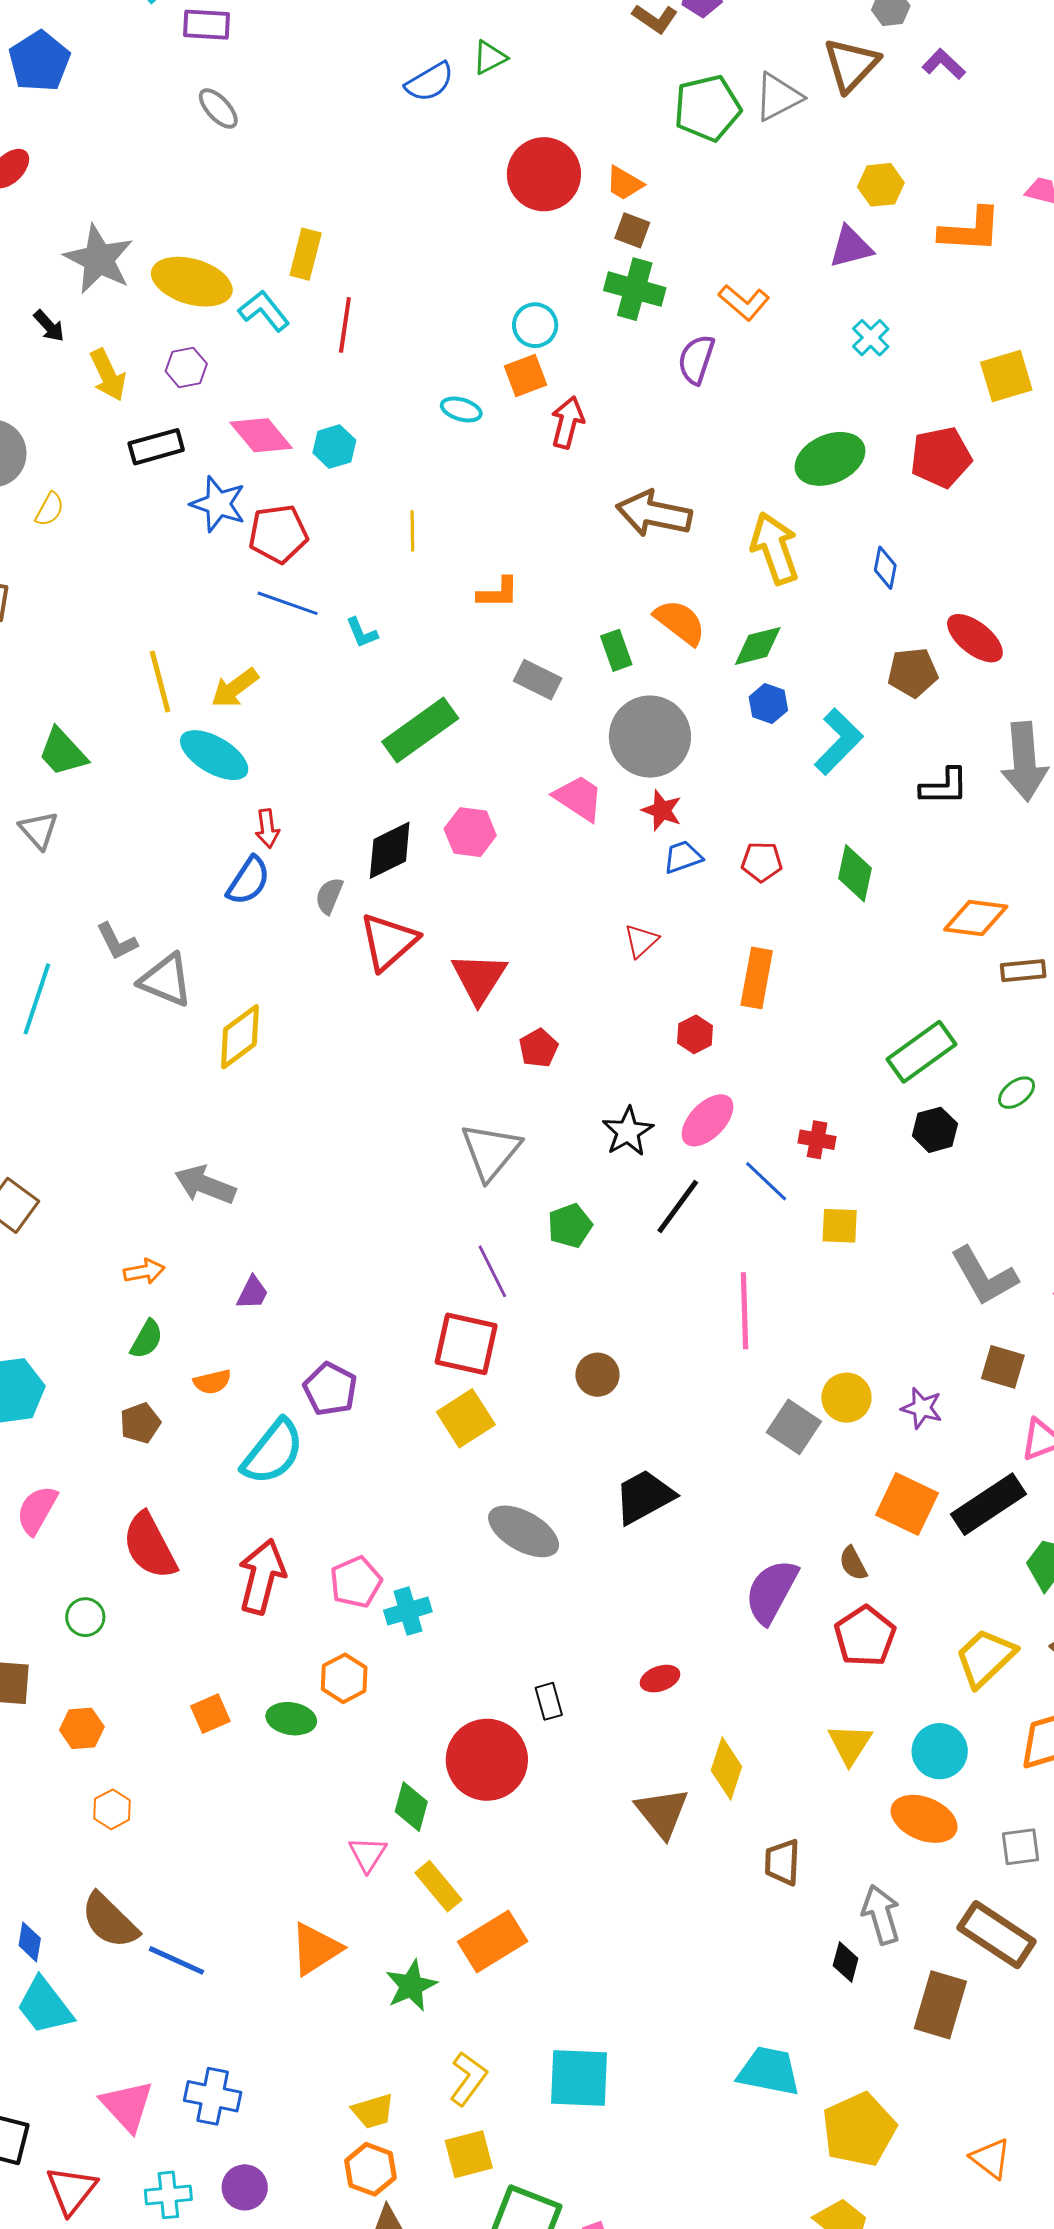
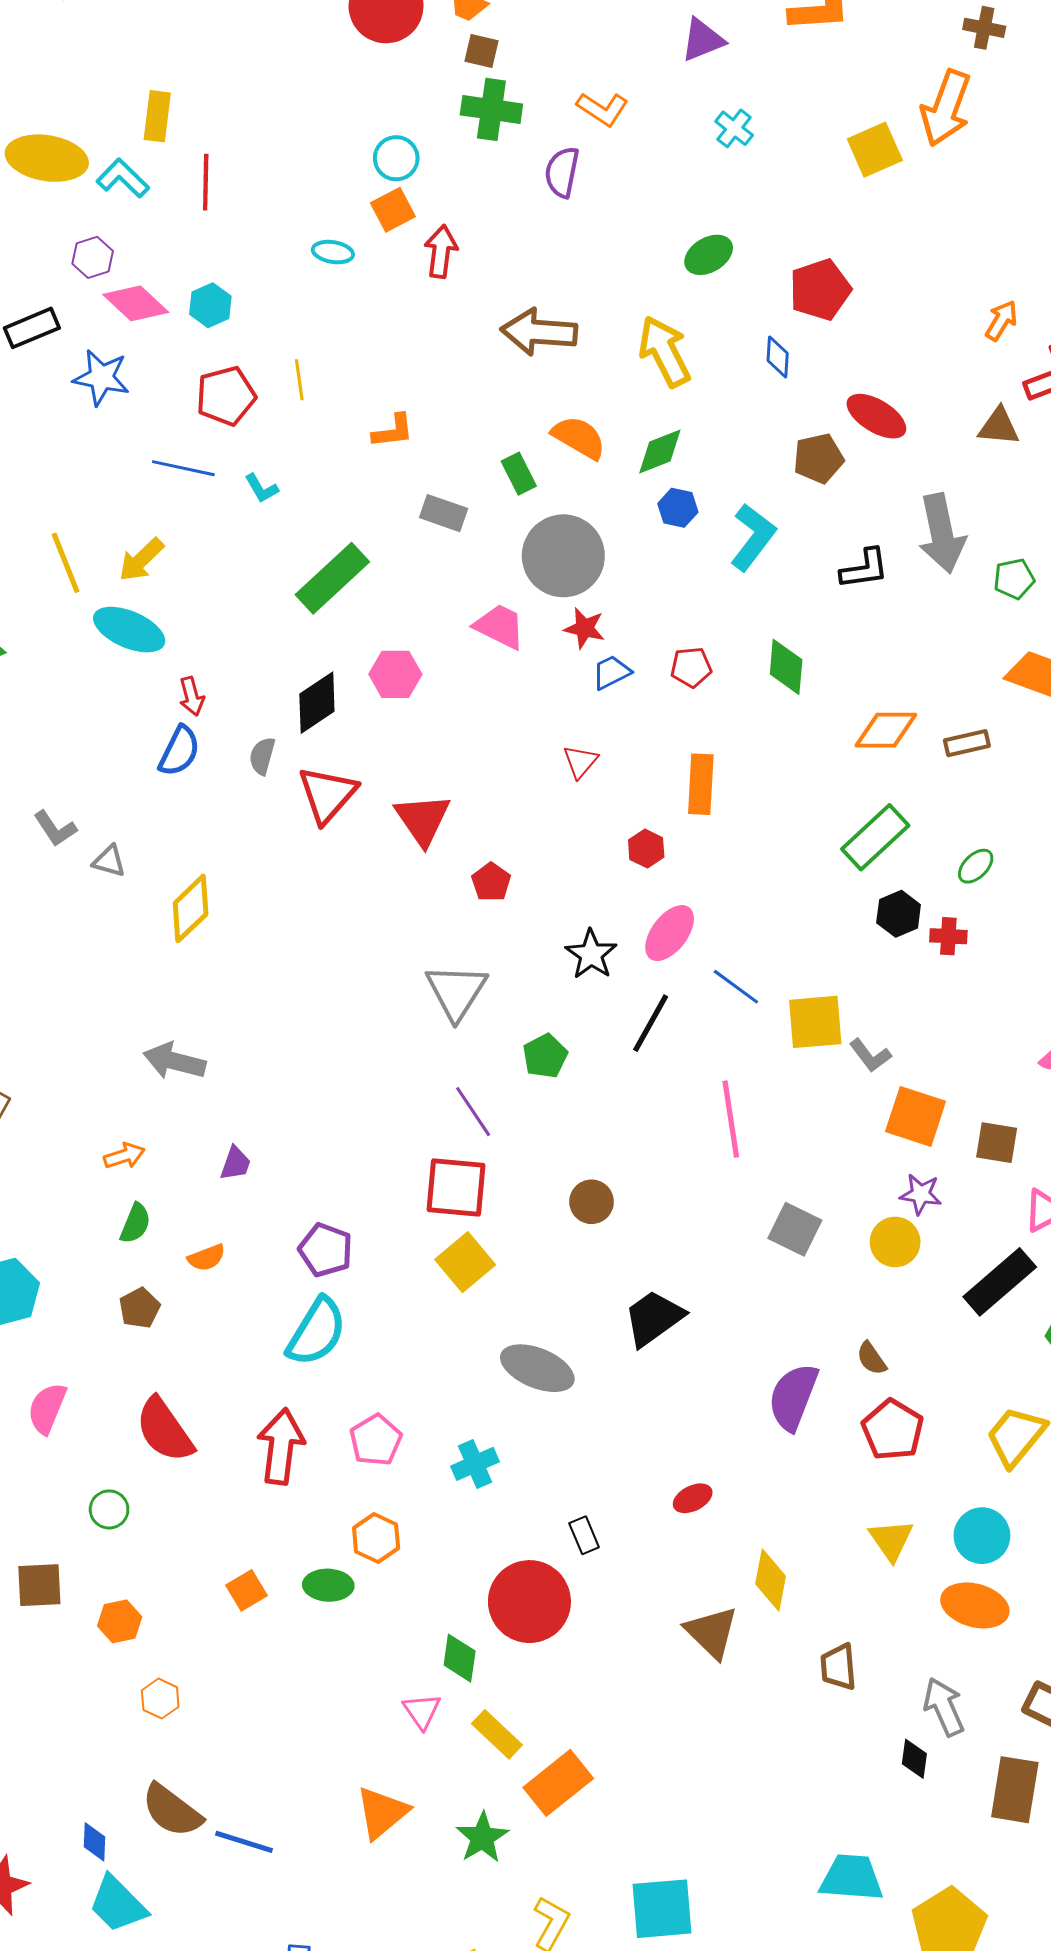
purple hexagon: (186, 368) -> (93, 257), moved
red pentagon: (941, 457) -> (820, 290), moved
green ellipse: (830, 459) -> (709, 255), size x0.7
red pentagon: (278, 534) -> (226, 396), moved
orange diamond: (976, 918) -> (886, 730), moved
gray triangle: (166, 980) -> (109, 861), size x0.6
red cross: (817, 1140) -> (948, 936), moved
yellow square: (840, 1226) -> (815, 1022), size x1.5
gray L-shape: (984, 1276) -> (870, 1055), moved, size x0.6
yellow circle: (846, 1398) -> (895, 1242), moved
cyan semicircle: (273, 1452) -> (317, 1332), moved
orange square: (907, 1504) -> (916, 1116), moved
cyan cross: (408, 1611) -> (475, 1464), moved

